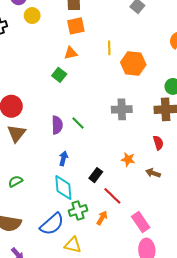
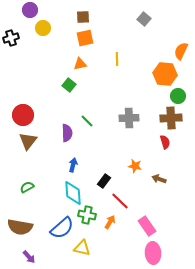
orange hexagon: (133, 63) -> (165, 74), moved
green line: (78, 123) -> (87, 121), moved
red semicircle: (158, 143) -> (165, 142), moved
green cross: (78, 211) -> (87, 215), turned 30

